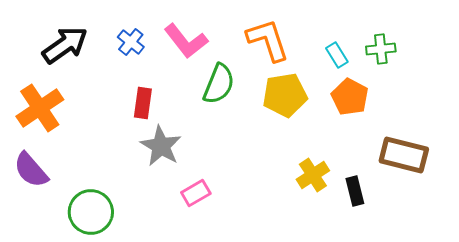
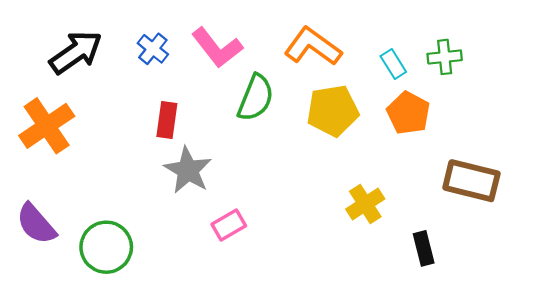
orange L-shape: (268, 40) -> (313, 46), turned -36
purple semicircle: (31, 170) -> (36, 224), moved
black rectangle: (355, 191) -> (424, 248), moved

